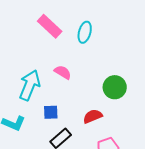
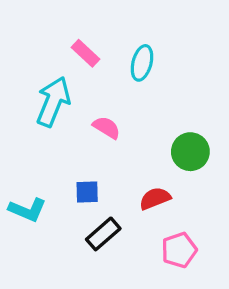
pink rectangle: (50, 26) -> (86, 53), size x0.7
cyan arrow: (30, 85) -> (53, 102), moved

